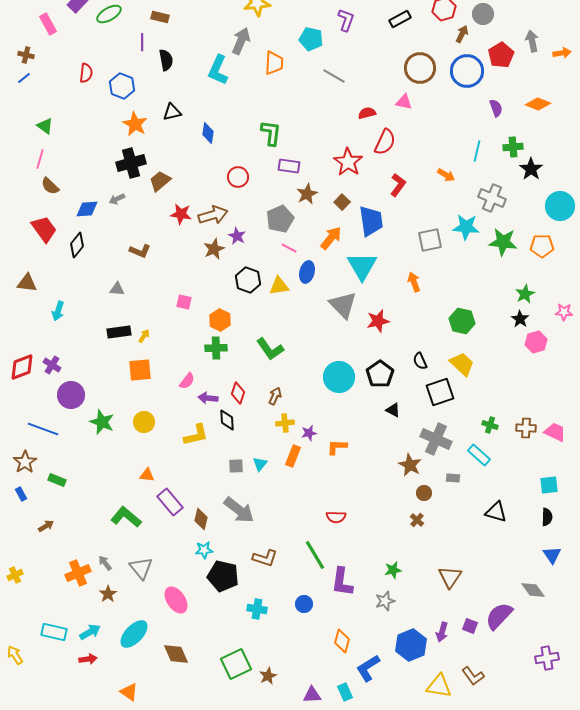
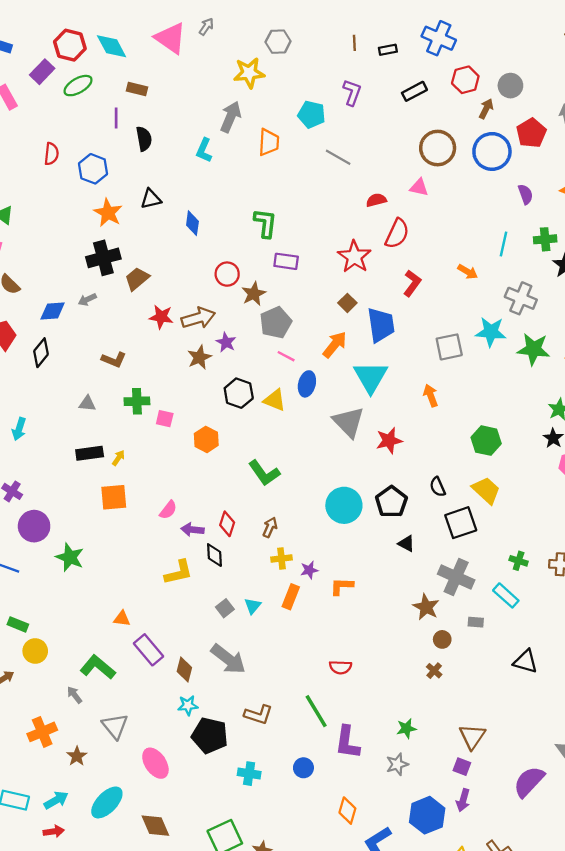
cyan L-shape: (218, 70) -> (204, 150), size x0.7
brown star: (307, 194) -> (254, 294), moved
yellow triangle: (279, 286) -> (275, 400), turned 30
green cross: (216, 348) -> (137, 401), moved
yellow circle: (144, 422) -> (35, 651), moved
gray square: (236, 466) -> (225, 608), turned -35
gray arrow: (105, 563) -> (75, 695), moved
purple square: (470, 626) -> (462, 767), moved

